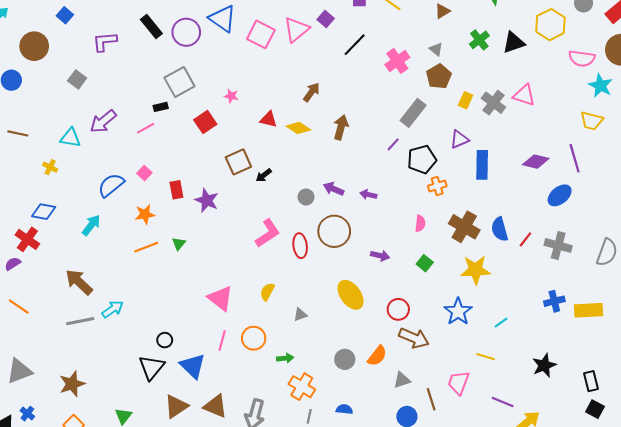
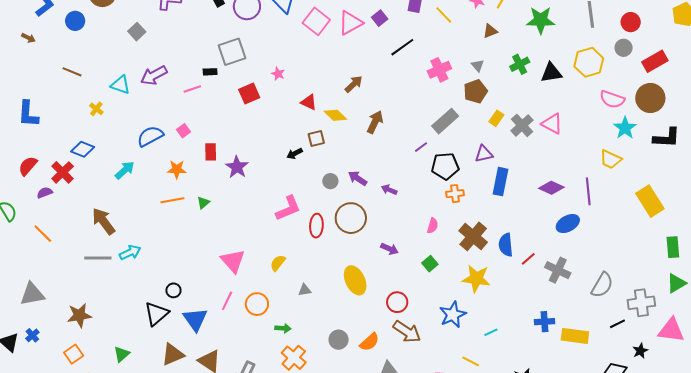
brown square: (238, 162) -> (316, 138), moved, size x0.7

